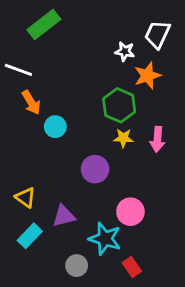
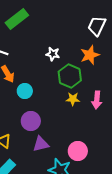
white star: (125, 51) -> (53, 54), moved
purple circle: (95, 169) -> (31, 121), moved
purple triangle: (64, 216) -> (41, 144), moved

